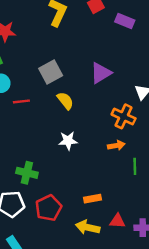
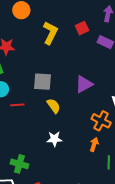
gray square: (51, 72) -> (43, 82), turned 30
orange arrow: (116, 145) -> (94, 144), turned -64

